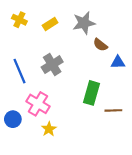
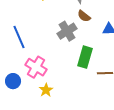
brown semicircle: (100, 45) -> (84, 16), moved
gray cross: (52, 65) -> (67, 31), moved

